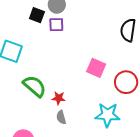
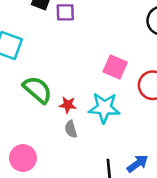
cyan star: (108, 115) -> (104, 108), moved

